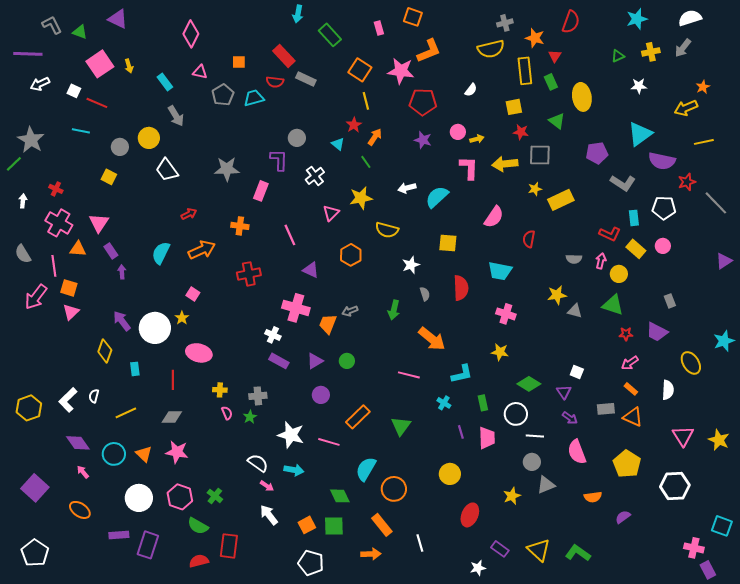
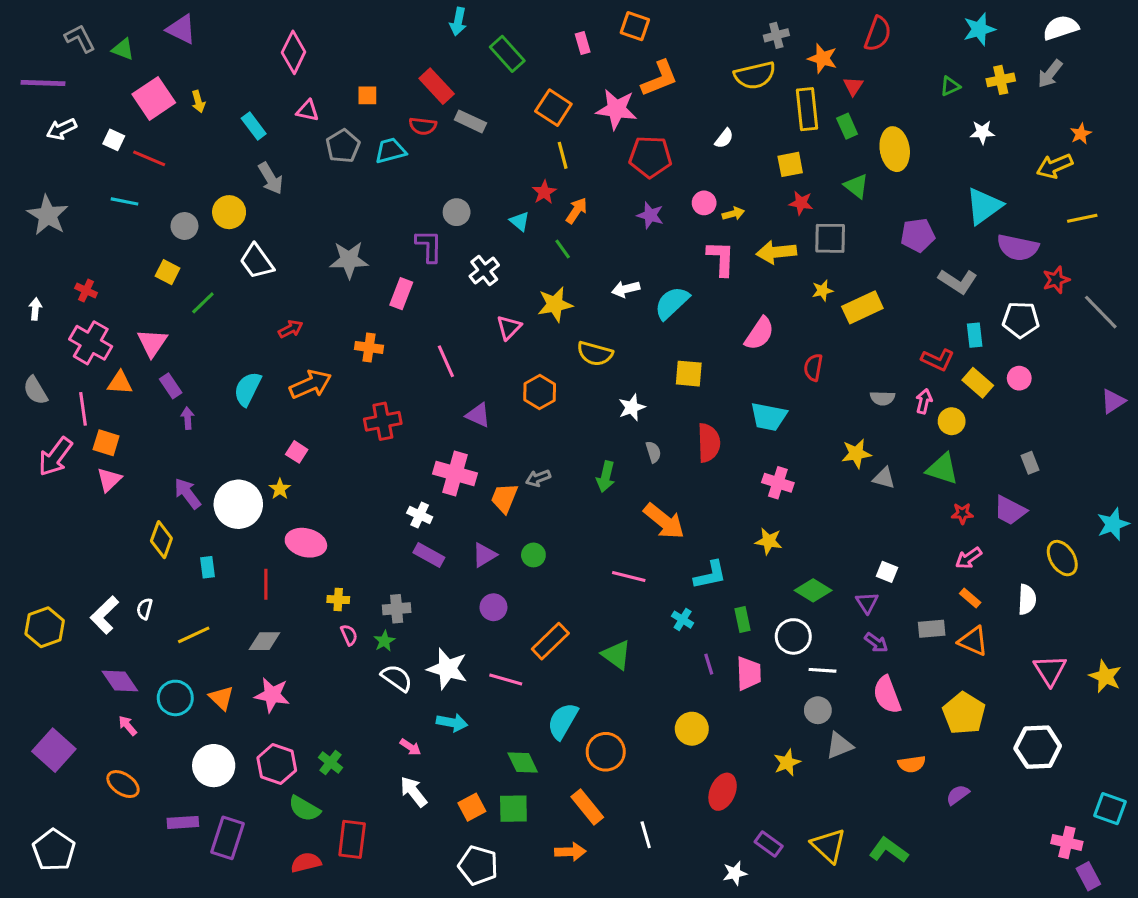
green line: (14, 164) -> (203, 303), moved
green triangle: (401, 426) -> (616, 655), turned -30
white semicircle: (258, 463) -> (397, 678), moved

